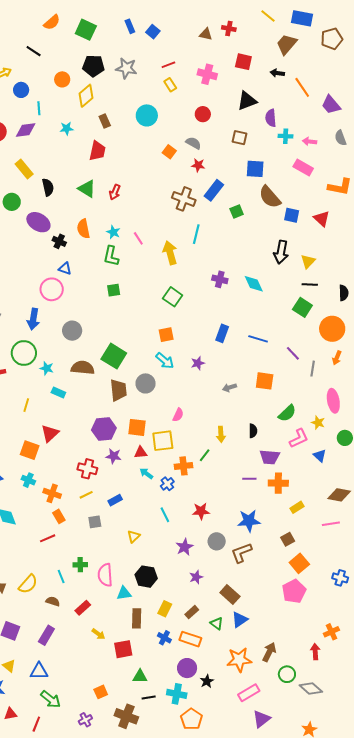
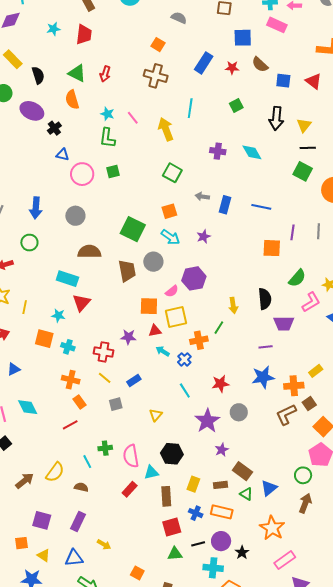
cyan star: (67, 129) -> (53, 29), moved
orange square: (169, 152) -> (158, 45), moved
red star: (198, 165) -> (232, 68), moved
pink rectangle: (303, 167) -> (277, 25), moved
brown semicircle: (270, 197) -> (260, 64), size x0.7
brown cross: (184, 199) -> (156, 76), moved
green square: (237, 212) -> (236, 105), moved
orange semicircle: (83, 229) -> (72, 100), moved
black cross: (59, 241) -> (54, 128), turned 32
pink circle: (52, 289) -> (82, 174), moved
green circle: (24, 353) -> (29, 243), size x0.7
purple line: (293, 353) -> (293, 232), moved, turned 56
green square: (114, 356) -> (133, 229), moved
cyan star: (47, 368) -> (58, 315), moved
gray arrow: (229, 388) -> (202, 196), moved, turned 32
cyan rectangle: (58, 392) -> (67, 279), size x1.5
yellow line: (26, 405) -> (25, 307), moved
pink semicircle: (178, 415) -> (172, 291), moved, turned 32
purple hexagon: (104, 429) -> (194, 278), moved
black semicircle: (253, 431) -> (265, 299), size x1.5
red triangle: (50, 433) -> (81, 303), moved
cyan cross: (28, 480) -> (68, 347), moved
orange cross: (278, 483) -> (294, 386), moved
yellow line: (86, 495) -> (105, 378), turned 72
blue star: (249, 521) -> (263, 377), moved
purple star: (185, 547) -> (207, 421), size x1.4
brown L-shape: (241, 553) -> (286, 414), moved
brown rectangle: (230, 595) -> (242, 471), moved
red rectangle: (83, 608) -> (130, 489), moved
brown rectangle: (192, 612) -> (221, 485), turned 40
yellow arrow: (98, 634) -> (104, 545), moved
red square: (123, 649) -> (172, 527), moved
brown arrow: (269, 652) -> (305, 503), moved
orange star: (239, 660) -> (272, 528), turned -30
green circle: (287, 674) -> (303, 475), moved
orange square: (101, 692) -> (137, 573), turned -32
black line: (149, 698) -> (198, 544), moved

